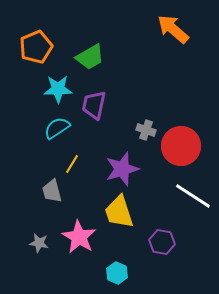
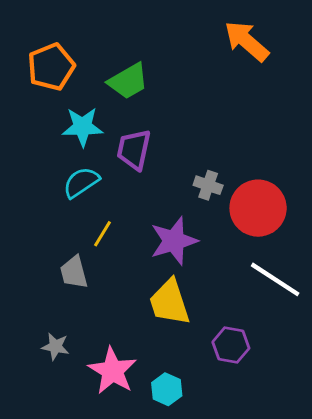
pink star: (79, 237) -> (112, 371), moved

